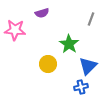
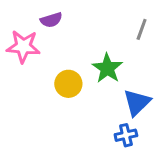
purple semicircle: (42, 13) -> (51, 20), moved
yellow circle: (48, 64) -> (68, 84), moved

